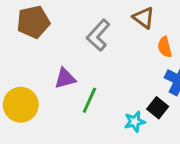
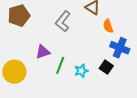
cyan star: (135, 122) -> (81, 71), moved

